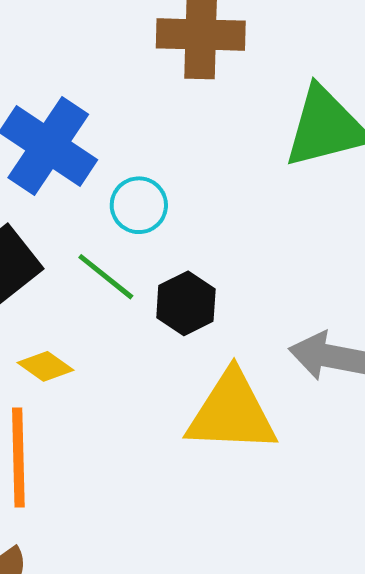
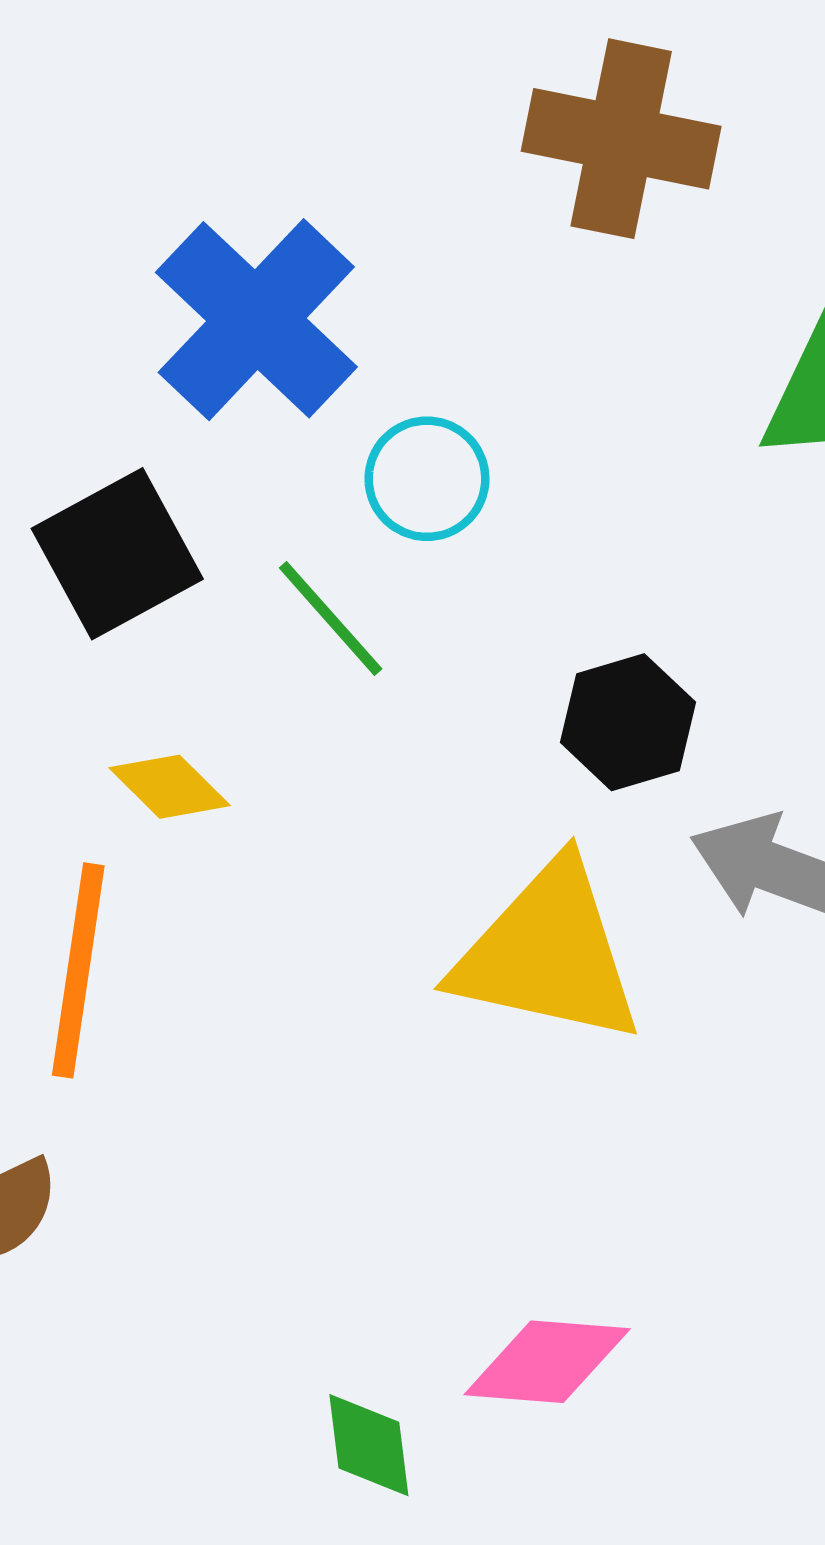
black hexagon: (186, 303) -> (628, 722), moved

